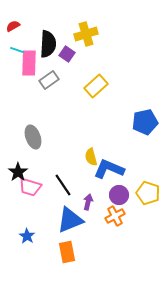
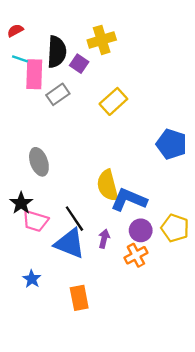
blue pentagon: (145, 122) -> (171, 144), turned 30
yellow semicircle: (91, 157) -> (108, 185), size x1.5
blue triangle: (70, 220) -> (70, 243), moved, turned 44

